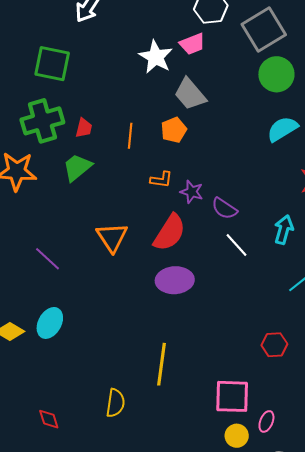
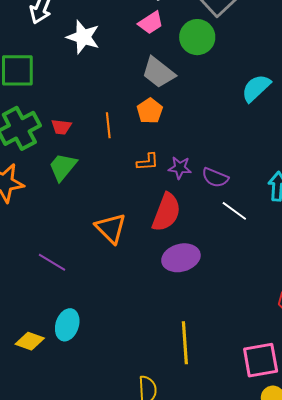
white star: (156, 57) -> (83, 37), moved
green circle: (276, 74) -> (197, 37), moved
red trapezoid: (84, 128) -> (61, 127), turned 95

